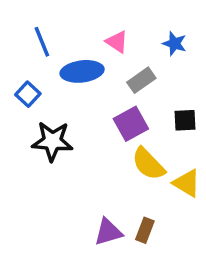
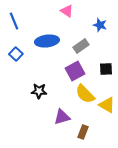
blue line: (42, 42) -> (14, 21), moved
pink triangle: (117, 42) -> (67, 11), moved
black star: (52, 141) -> (39, 91), moved, size x0.7
purple triangle: (108, 232) -> (62, 117), moved

